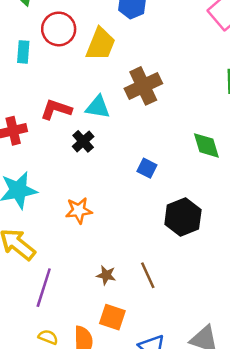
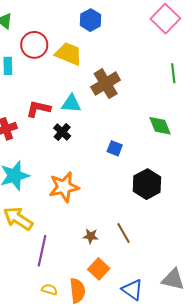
yellow trapezoid: (101, 44) -> (69, 54), turned -84
orange star: (79, 210) -> (64, 187), size x1.4
orange square: (112, 317) -> (99, 269), turned 30

